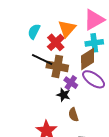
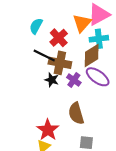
orange triangle: (67, 29) -> (82, 23), moved
black star: (63, 95) -> (52, 80), moved
brown semicircle: (73, 115) -> (76, 113), size x1.5

